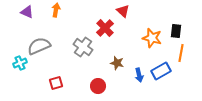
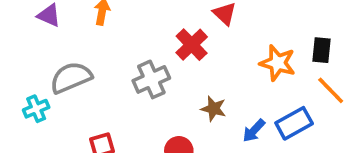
gray cross: (83, 47) -> (151, 79), turned 30
orange line: (181, 53) -> (331, 90), turned -54
blue arrow: (139, 75) -> (254, 131), turned 56

